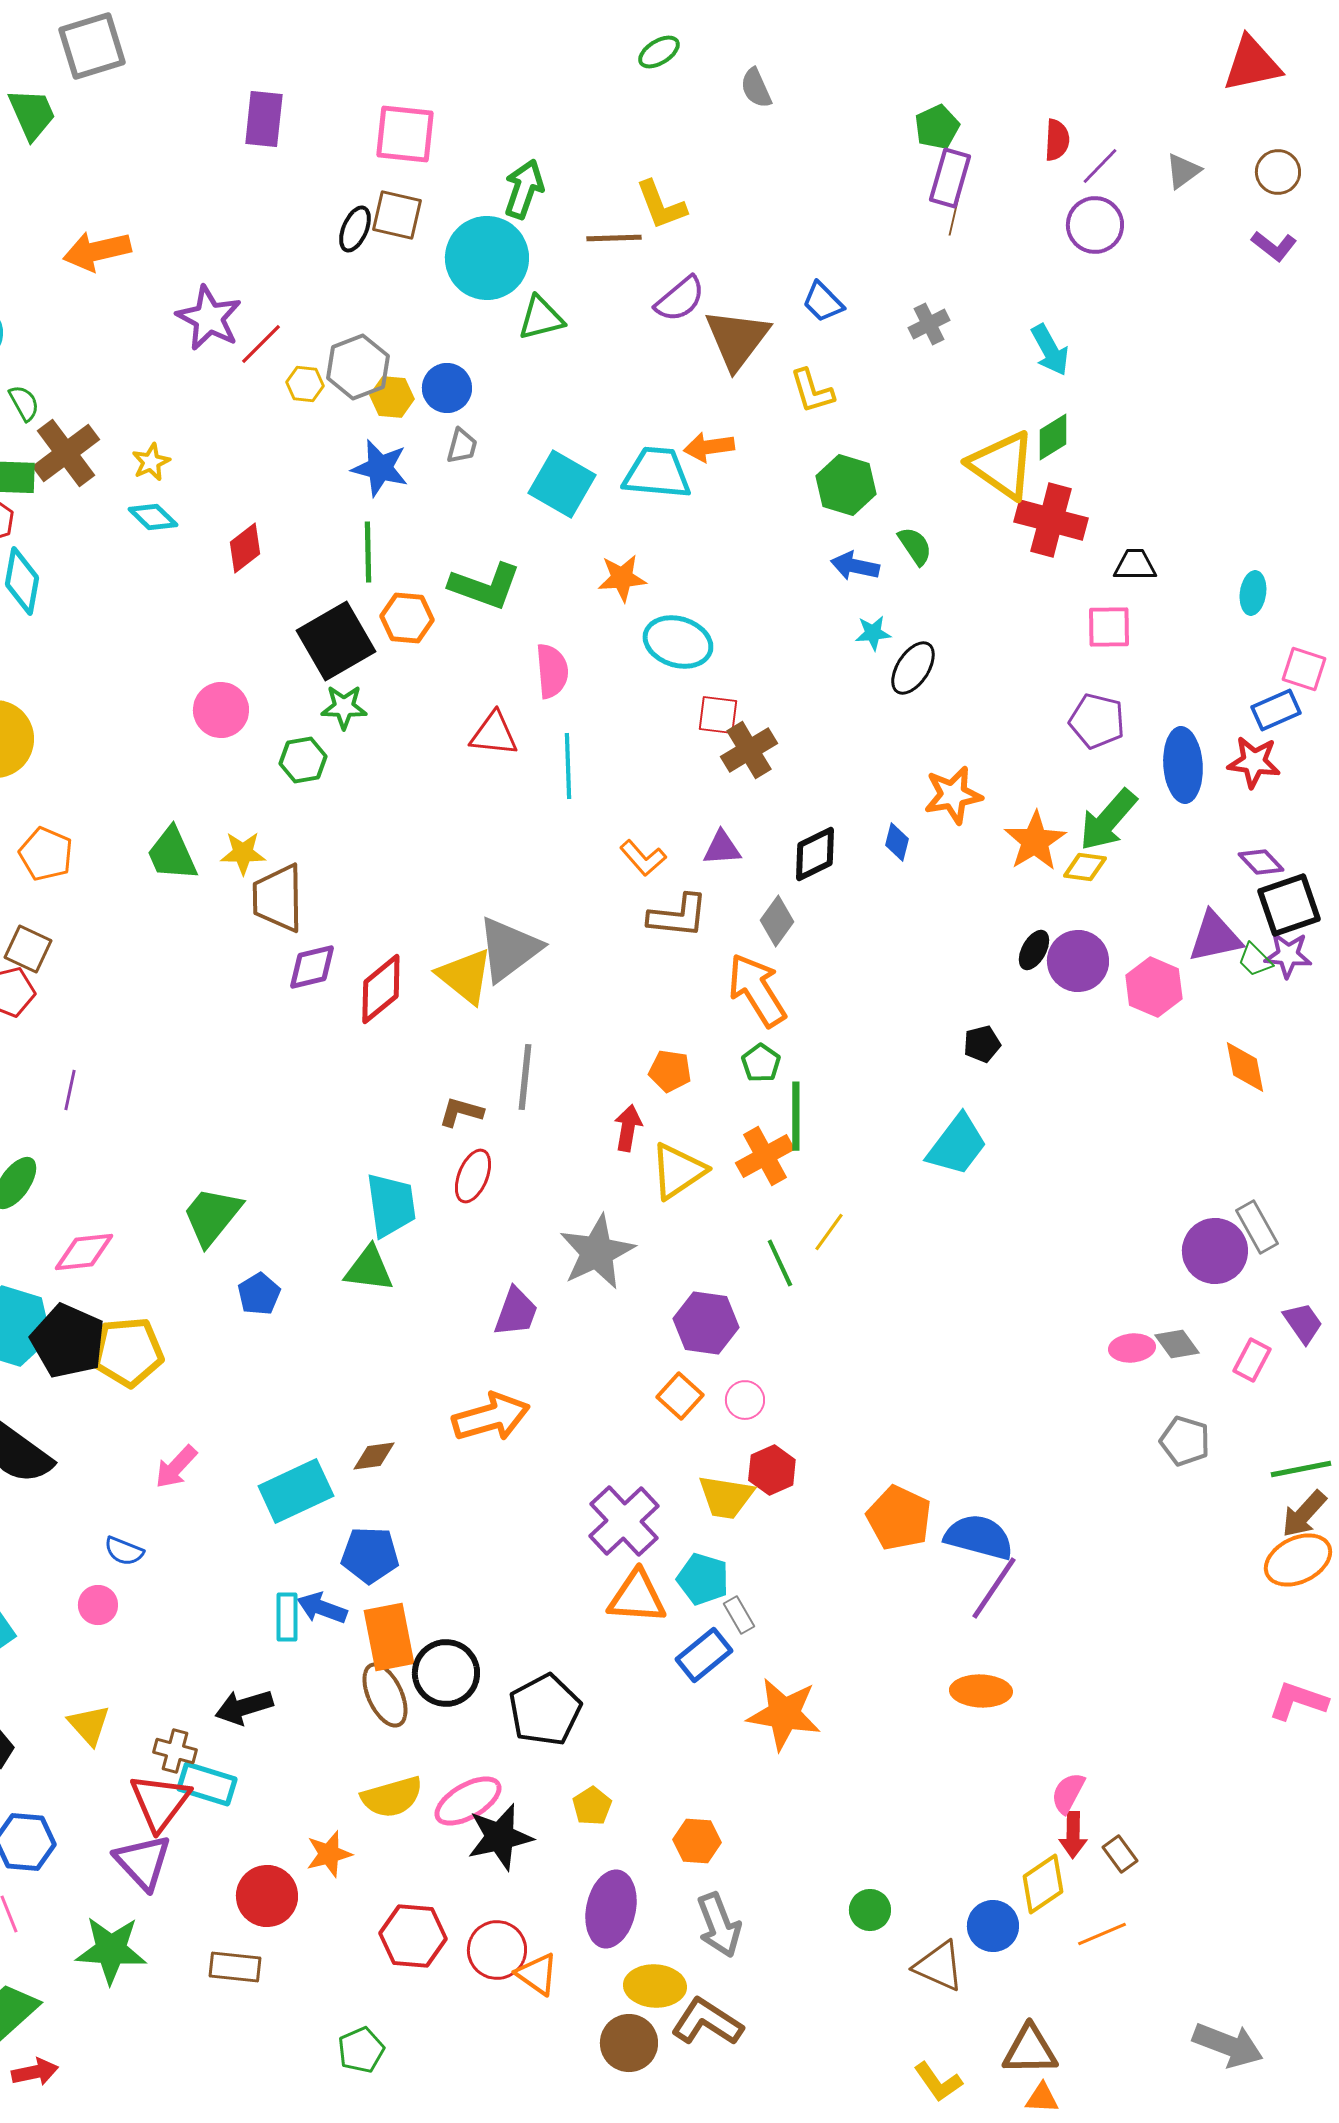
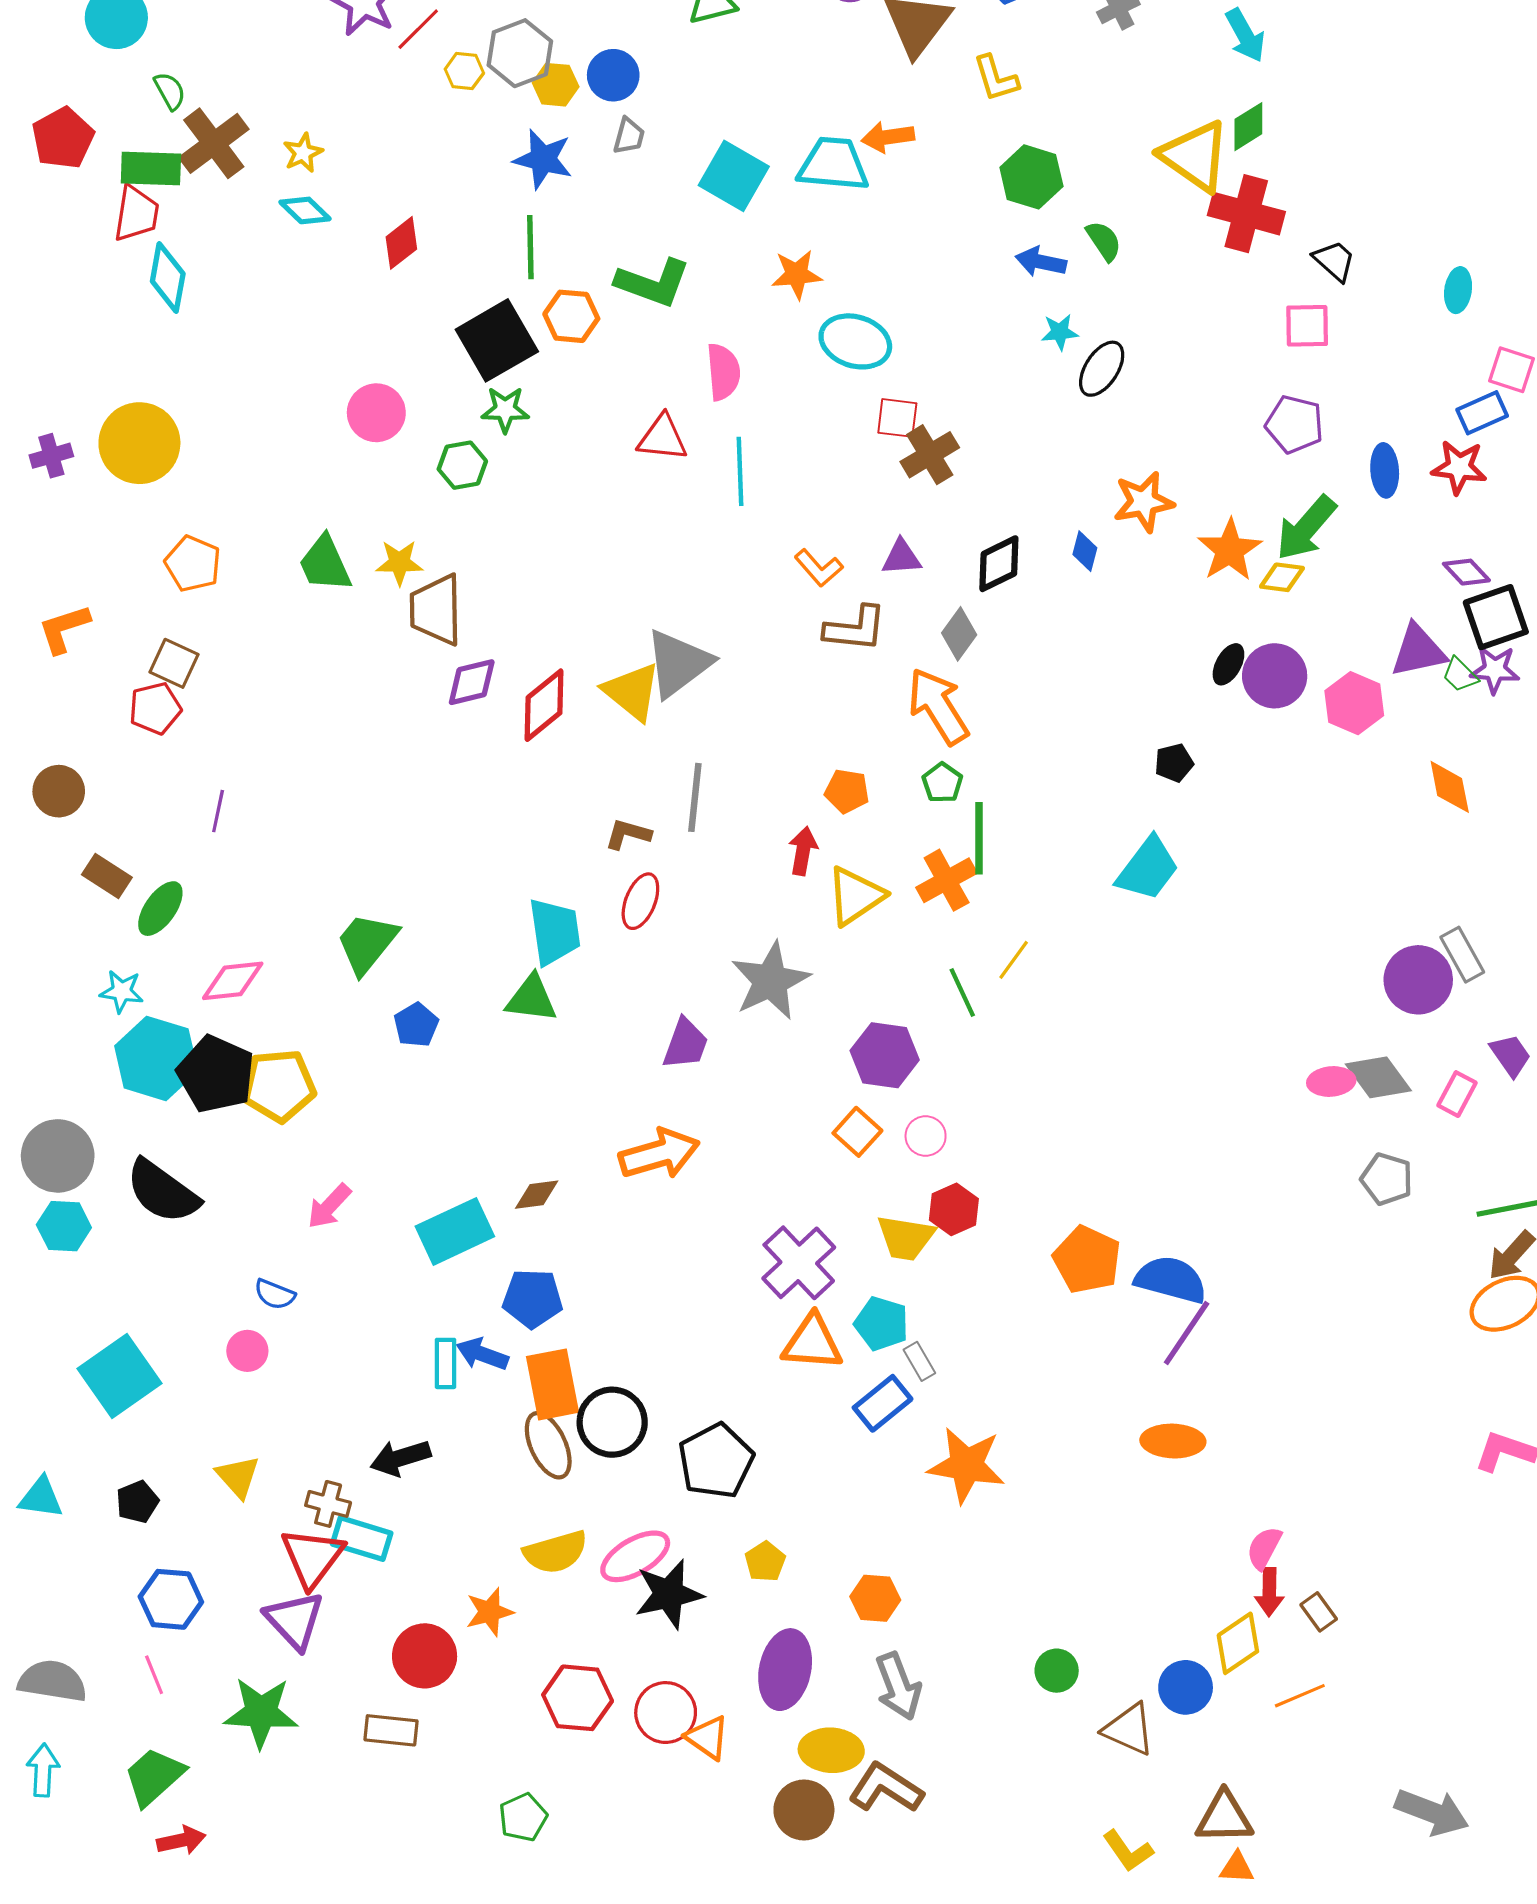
black trapezoid: (1135, 565) -> (1334, 261), turned 42
blue ellipse: (1183, 765) -> (1385, 470), size x0.7
gray diamond: (1177, 1344) -> (1378, 1077), size x1.4

